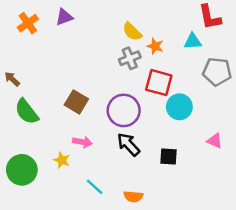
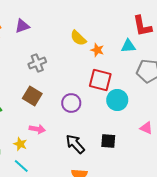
gray cross: (130, 58) -> (37, 63), moved
purple circle: (124, 110) -> (71, 103), size x0.7
black arrow: (128, 144) -> (75, 144), moved
cyan line: (95, 187) -> (21, 166), moved

